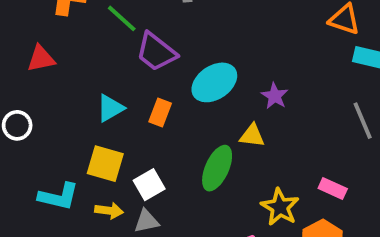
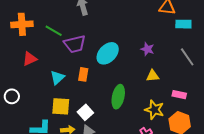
purple trapezoid: (156, 52) -> (75, 44), turned -40
red triangle: (41, 59) -> (30, 59), moved
purple star: (275, 96) -> (147, 49), moved
yellow triangle: (252, 136) -> (153, 76), moved

